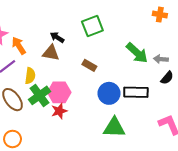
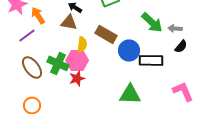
brown rectangle: (89, 65) -> (106, 34), size x1.5
yellow semicircle: (30, 76) -> (82, 44), moved
blue circle: (109, 93) -> (129, 50), moved
green cross: (39, 95) -> (58, 63), turned -30

